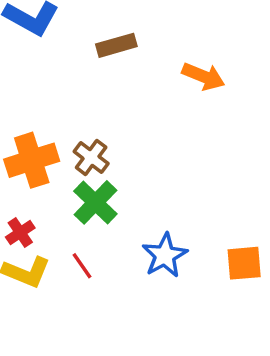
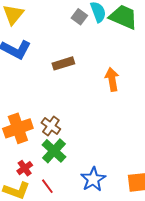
orange arrow: (203, 76) -> (112, 79), turned -120
red cross: (20, 232) -> (25, 168), moved

